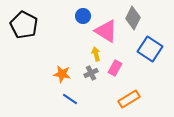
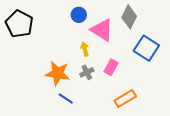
yellow arrow: (96, 54) -> (85, 49), moved
orange star: (62, 74) -> (58, 73), size x1.4

